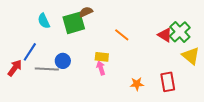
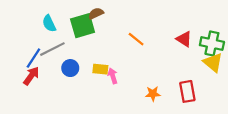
green cross: (180, 32) -> (212, 44), moved, turned -35
yellow rectangle: (102, 57) -> (100, 69), moved
red arrow: (15, 68) -> (31, 76), moved
gray line: (47, 69) -> (52, 49), moved, turned -30

